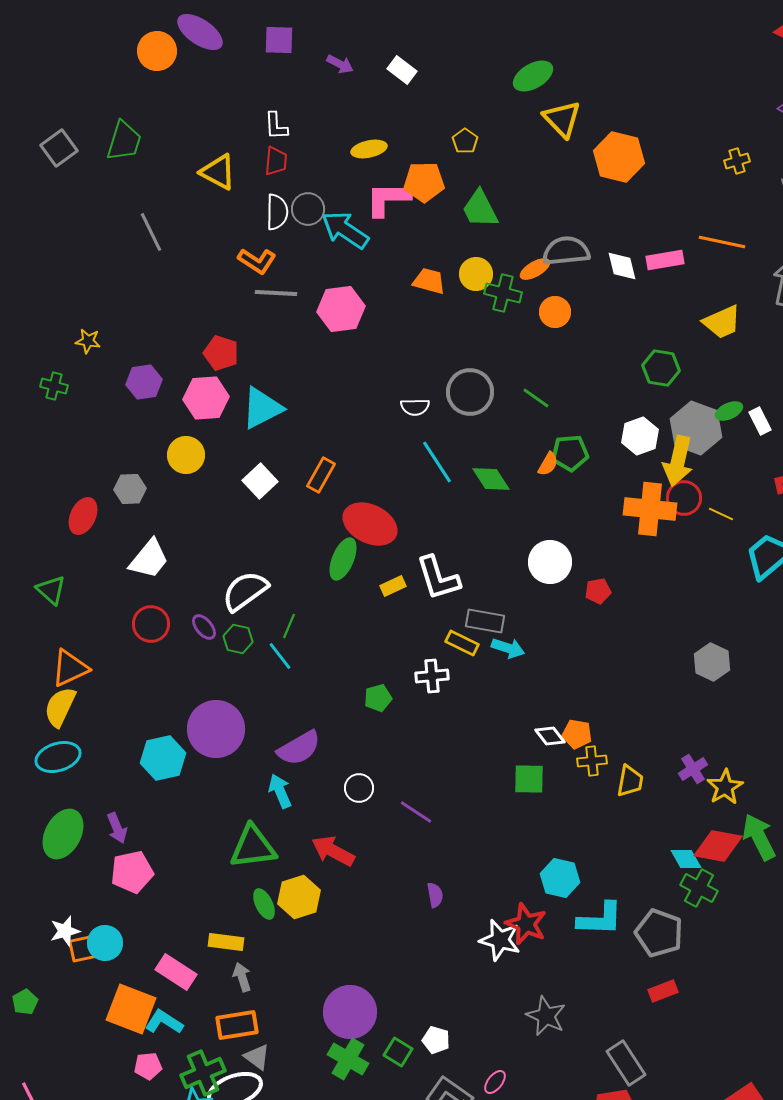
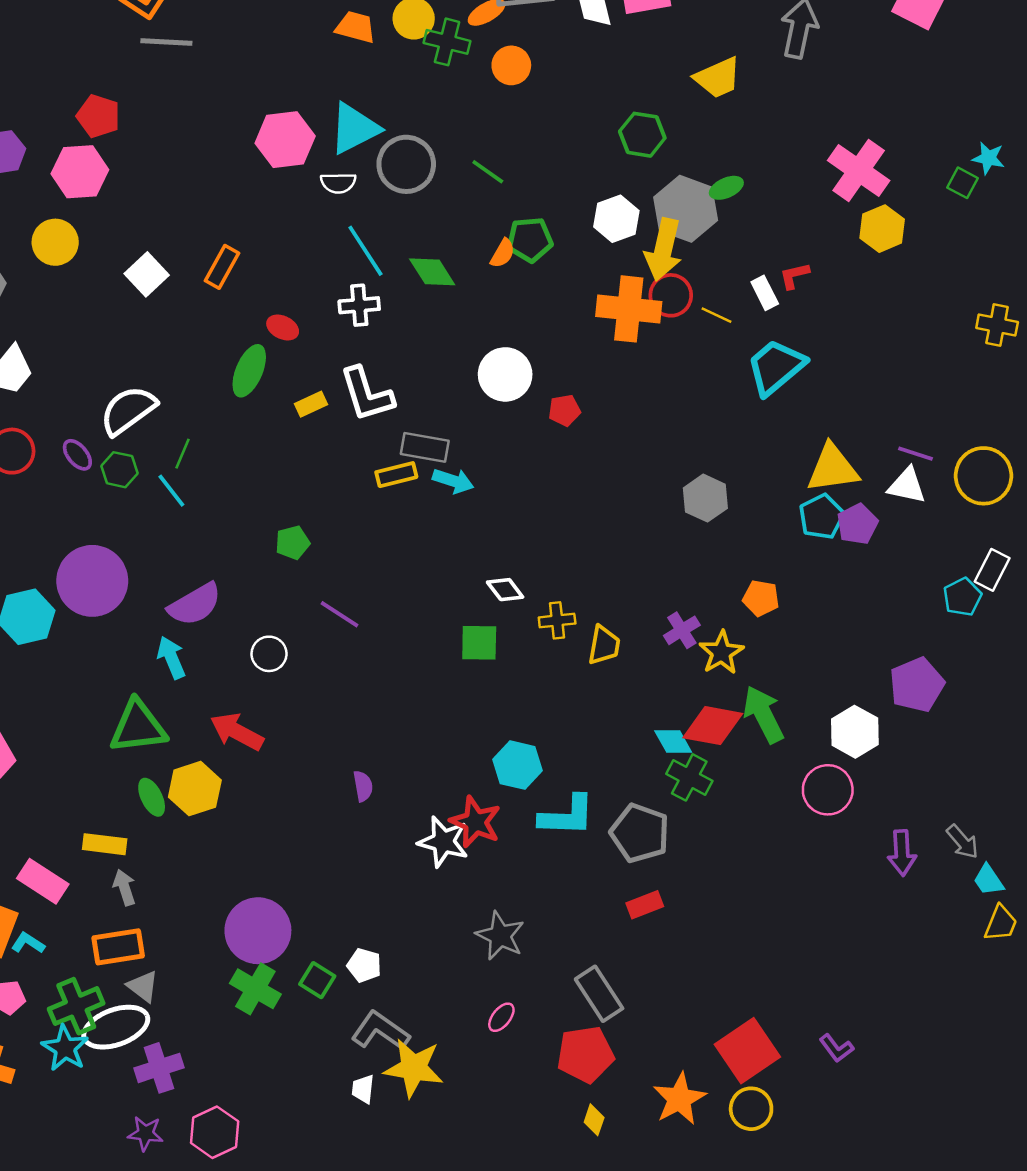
pink hexagon: (341, 309) -> (285, 140), moved
cyan triangle: (262, 408) -> (354, 128), moved
white rectangle: (760, 421) -> (765, 293), moved
red ellipse: (370, 524) -> (283, 327), size x0.5
yellow rectangle: (462, 643) -> (396, 475), turned -40
white cross: (432, 676) -> (359, 305), moved
orange pentagon: (577, 734) -> (761, 598), moved
purple line: (416, 812) -> (339, 614), moved
cyan L-shape: (164, 1022) -> (28, 943), size x0.7
pink ellipse: (495, 1082) -> (501, 1017), moved

